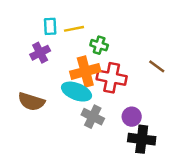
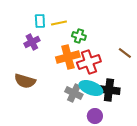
red cross: (112, 78) -> (89, 62), turned -30
cyan ellipse: (76, 92) -> (91, 88), moved
purple circle: (132, 117) -> (95, 116), moved
black cross: (142, 139) -> (109, 90), moved

